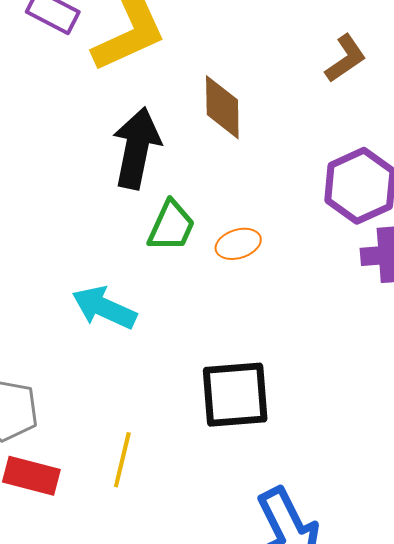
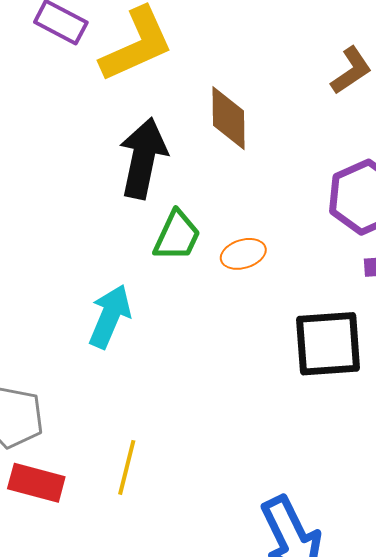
cyan arrow: (104, 308) -> (110, 316), turned 88
black square: (235, 395) -> (328, 344), moved

